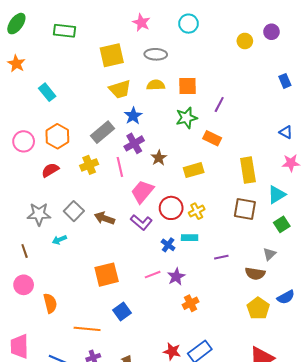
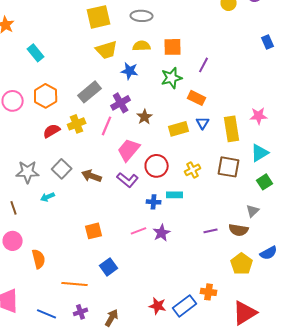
blue star: (133, 116) -> (130, 71), moved, turned -30
blue triangle: (286, 132) -> (203, 123), moved, turned 32
pink star: (291, 163) -> (259, 116), moved
pink line: (120, 167) -> (107, 126), turned 36
red semicircle: (50, 170) -> (52, 131), moved
yellow cross: (197, 211) -> (193, 170), moved
blue cross: (168, 245) -> (154, 202), turned -32
purple line: (221, 257) -> (211, 231), moved
orange square: (107, 275) -> (94, 231), size x0.7
orange cross: (191, 303) -> (209, 292), moved, turned 35

